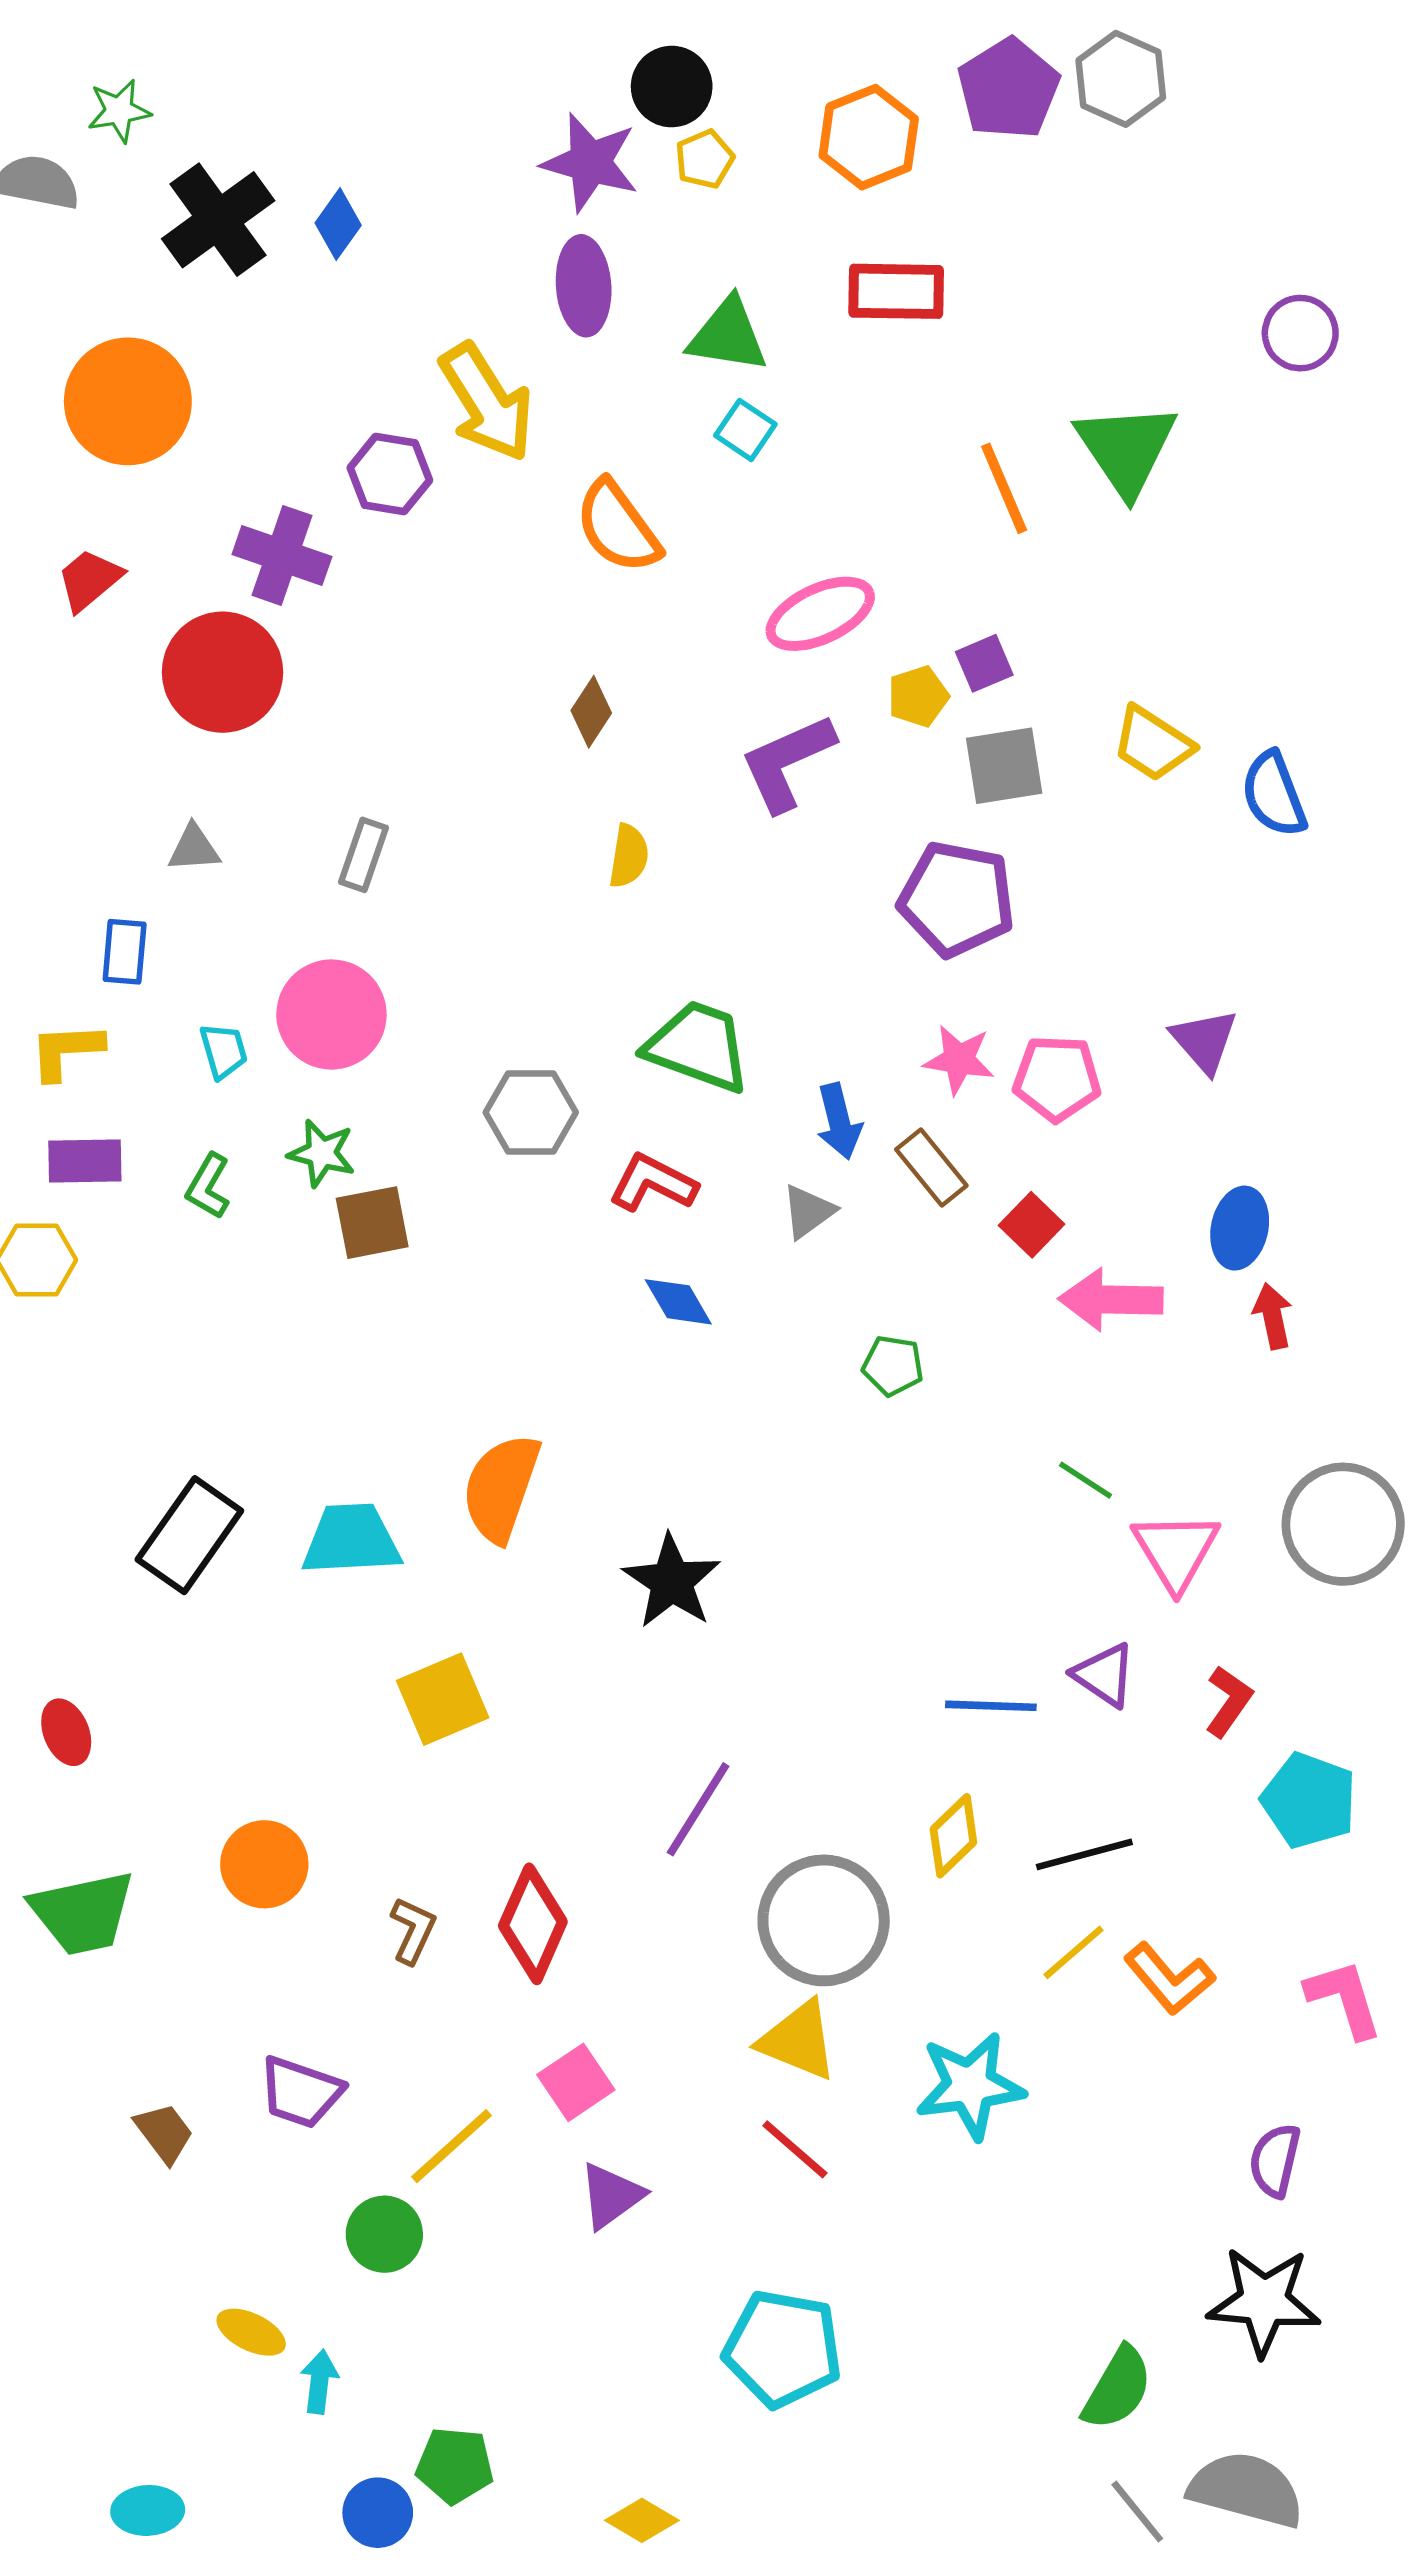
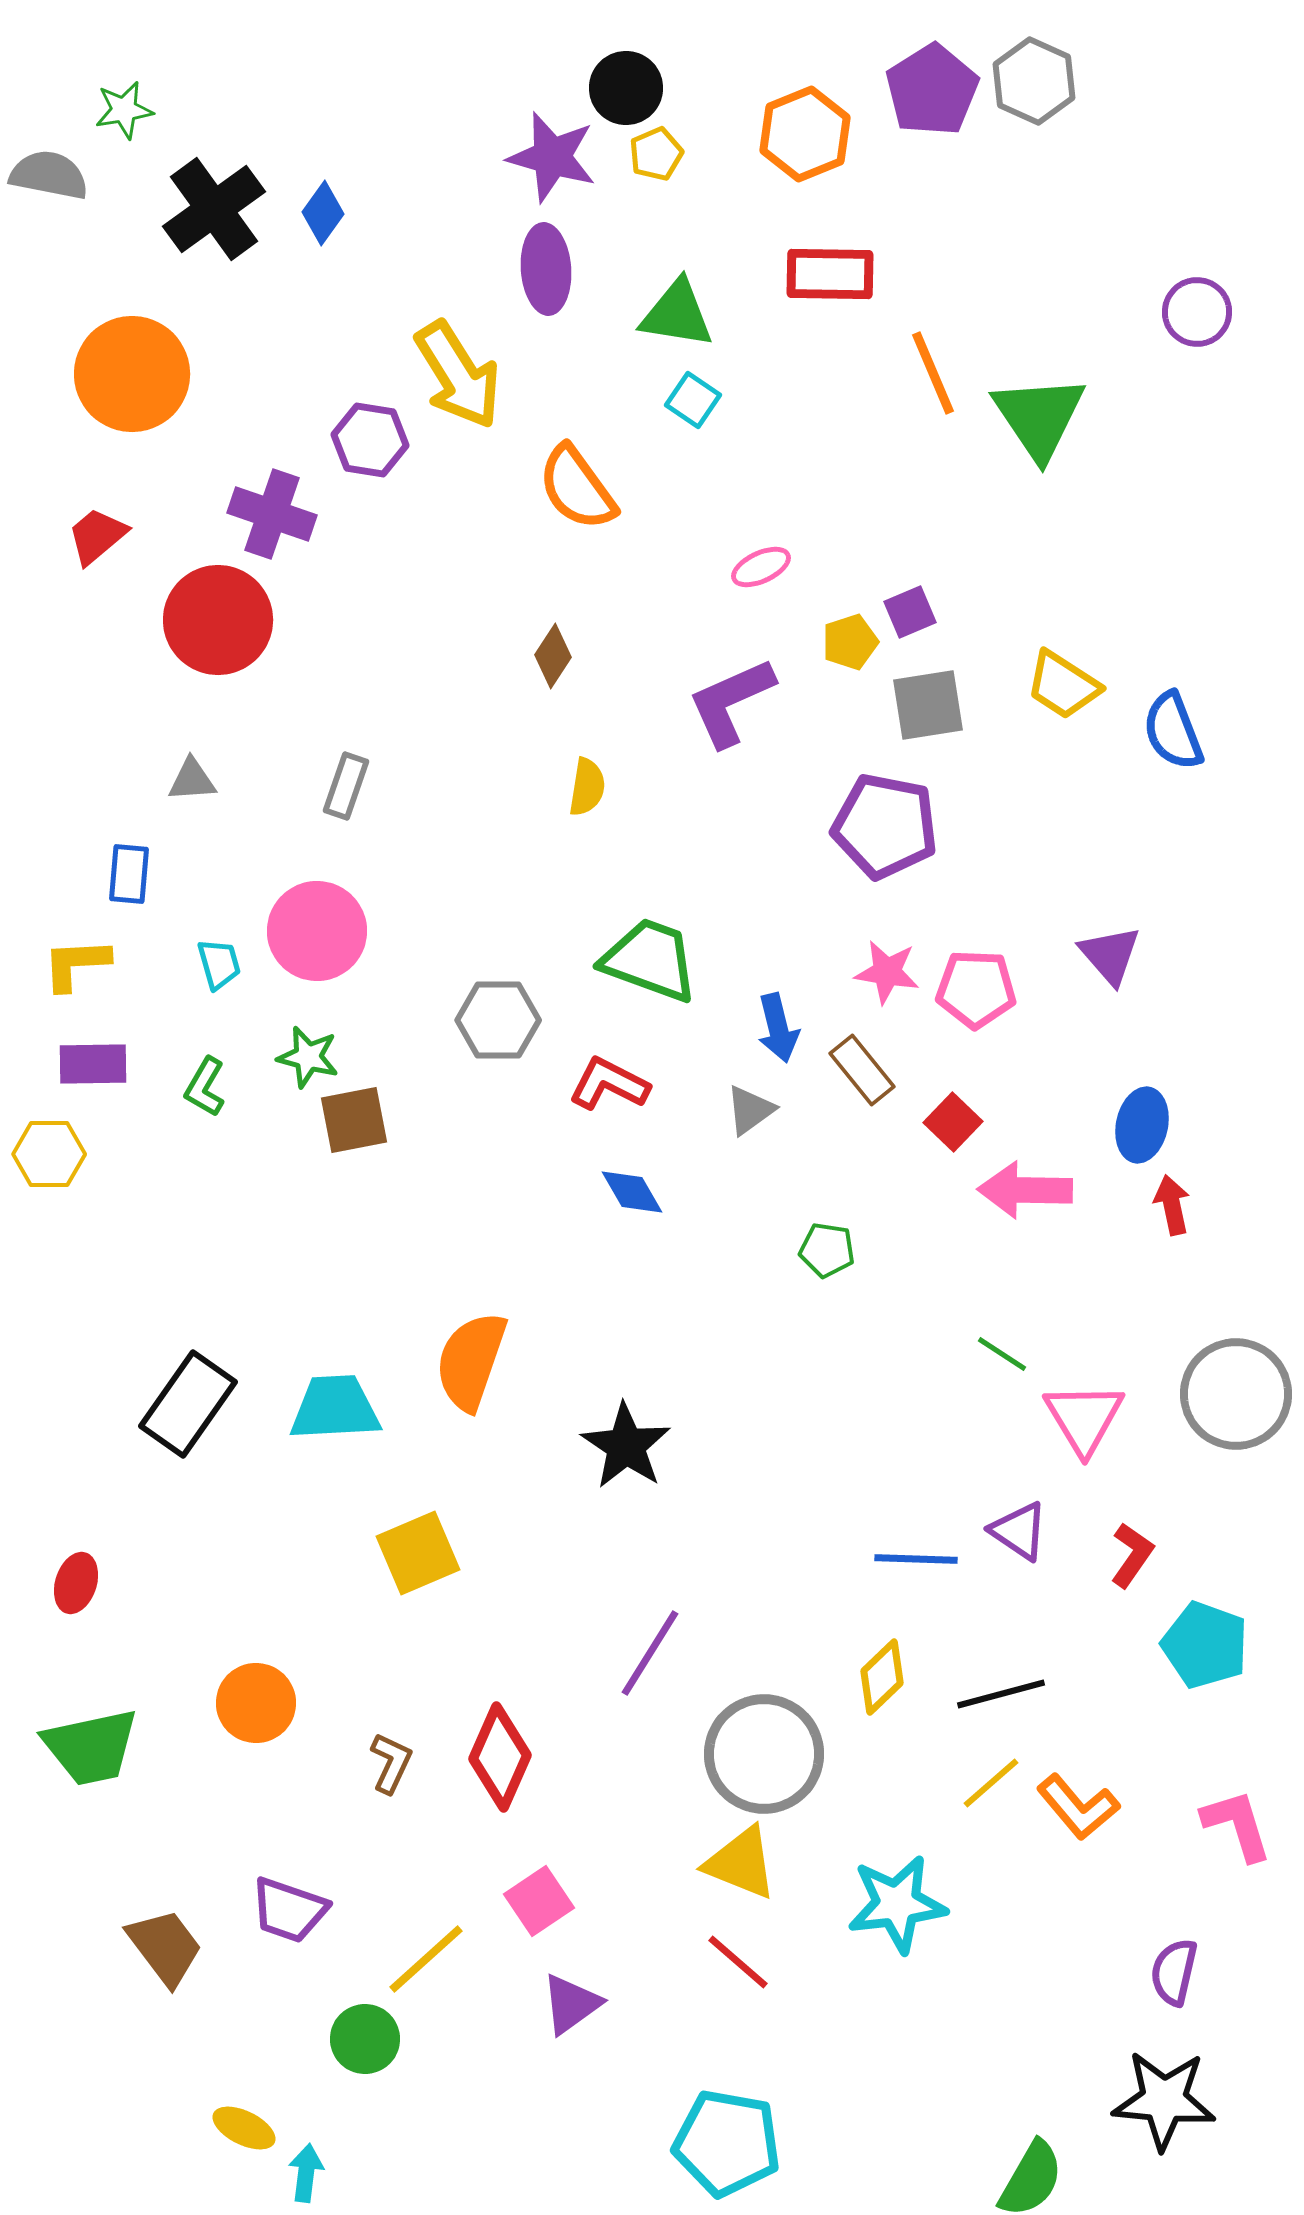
orange line: (1004, 488) -> (933, 373), moved
pink ellipse: (820, 614) -> (761, 567), size x0.6
red ellipse: (66, 1732) -> (76, 1583), turned 40
brown trapezoid: (164, 2133) -> (165, 1947), size x1.4

